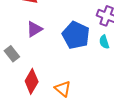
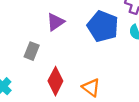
gray rectangle: (12, 54) -> (32, 51), turned 63

